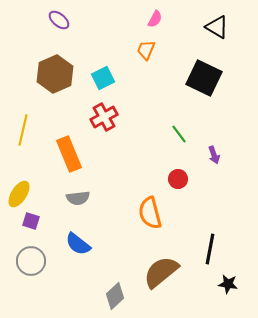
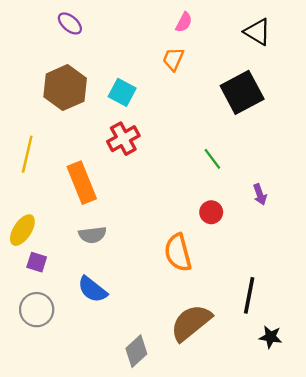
cyan square: (103, 78) -> (122, 92), turned -35
black square: (204, 78) -> (242, 92), turned 36
purple arrow: (214, 155) -> (260, 194), moved

